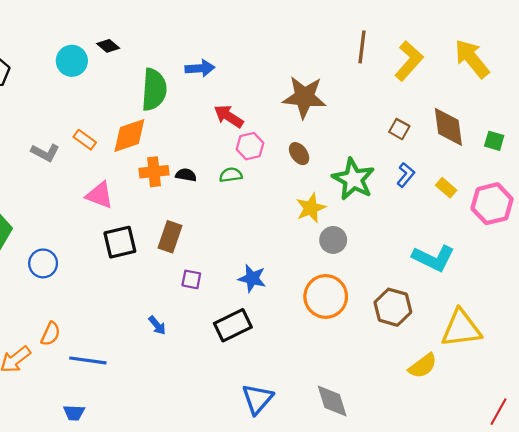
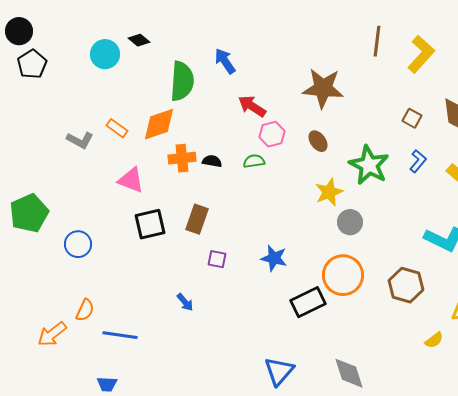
blue arrow: (200, 68) -> (225, 61), turned -120
black rectangle: (233, 325) -> (308, 302), moved
yellow semicircle: (423, 366) -> (434, 340), size x0.7

